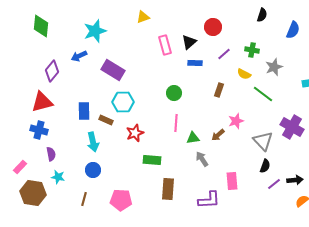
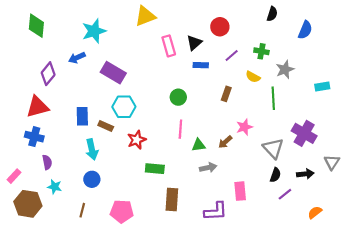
yellow triangle: (143, 17) -> (145, 16), size x1.5
green line: (263, 94) -> (273, 98), turned 50
gray arrow: (202, 159) -> (208, 168), turned 112
black arrow: (295, 180) -> (305, 174), moved

